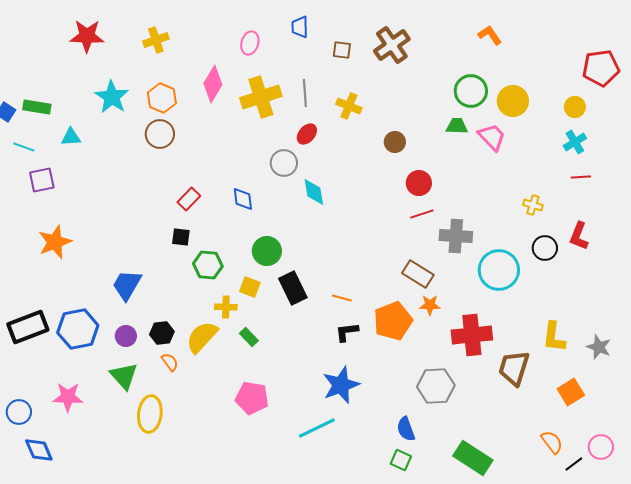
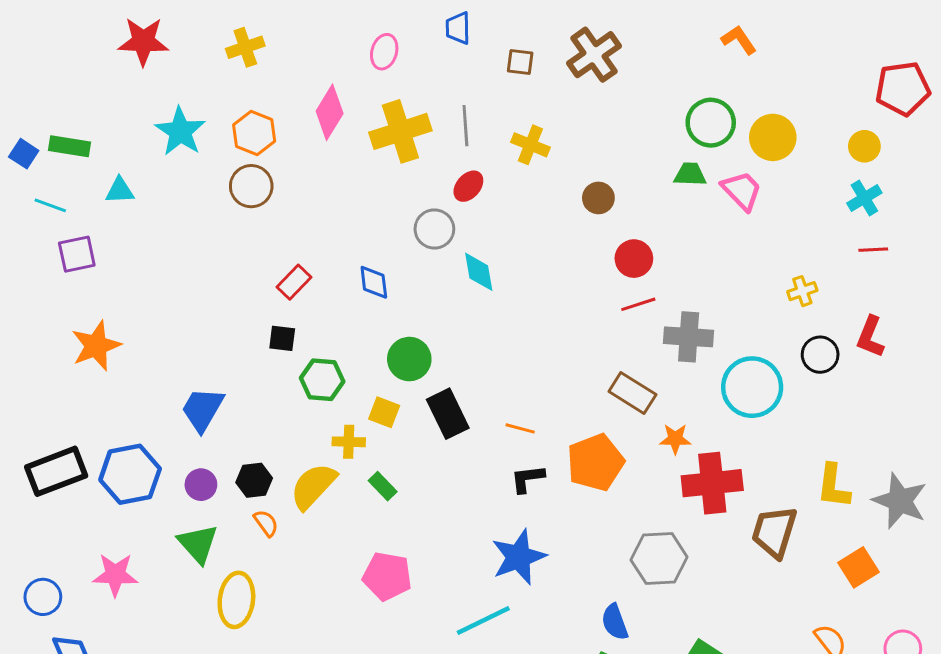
yellow cross: (533, 205) -> (802, 291), turned -36
orange star: (430, 305) -> (675, 439), moved
gray star: (599, 347) -> (900, 501), size x1.5

